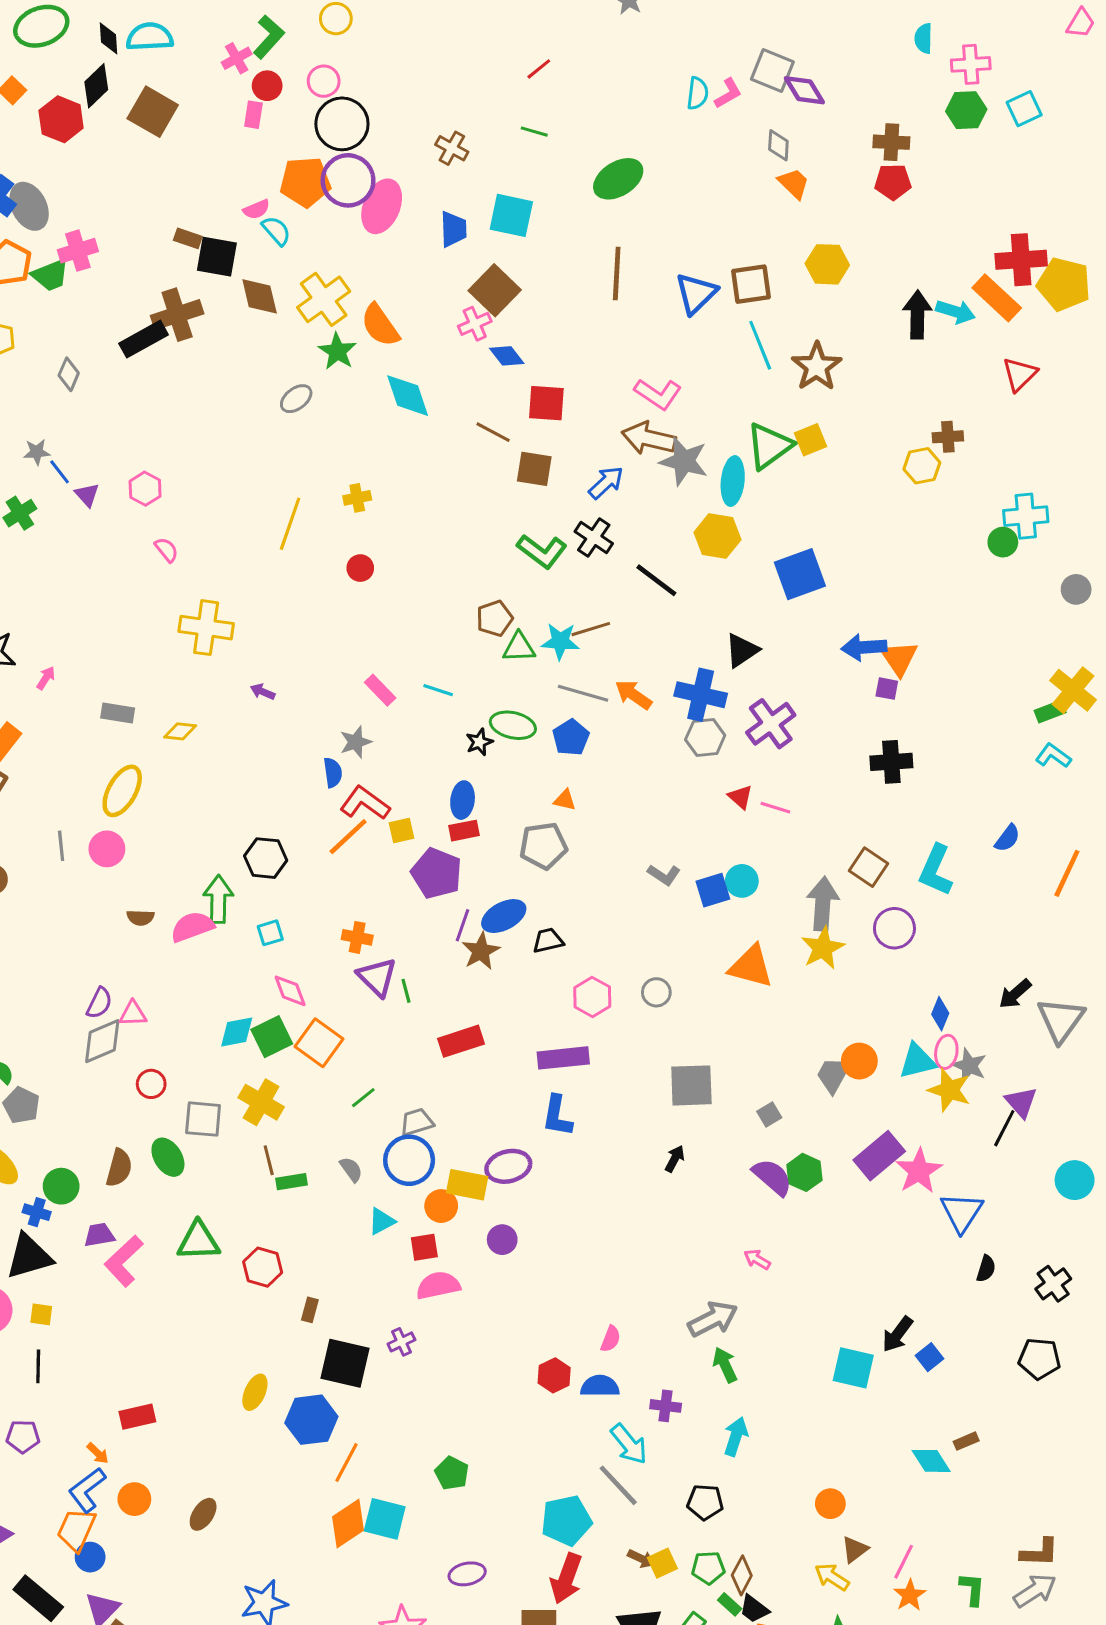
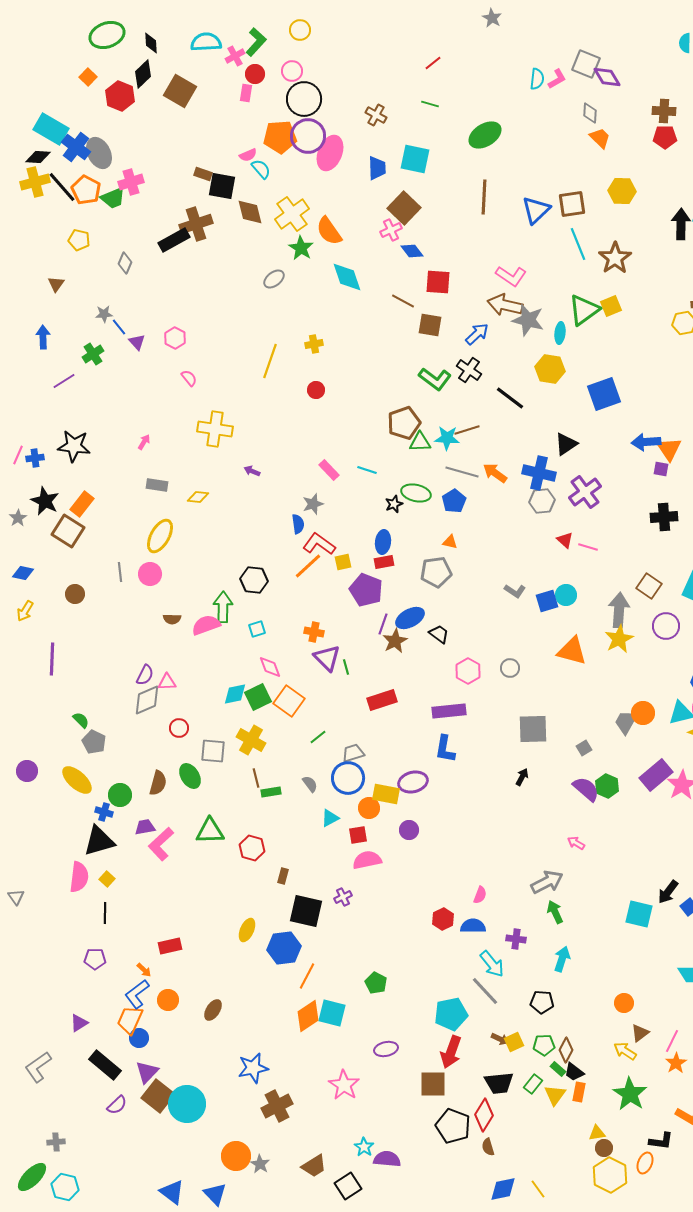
cyan semicircle: (150, 37) -> (206, 42), moved
cyan ellipse: (733, 481) -> (560, 333), size x0.7
brown pentagon: (495, 618) -> (404, 423), size x1.4
pink arrow: (46, 678) -> (144, 442), moved
black trapezoid: (548, 940) -> (439, 634), turned 50
yellow square: (41, 1314) -> (107, 879), turned 35

